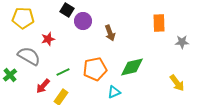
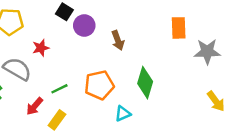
gray star: (182, 42) -> (207, 52), size x1.5
green diamond: (132, 67) -> (145, 83), turned -60
yellow arrow: (177, 83) -> (216, 101), moved

